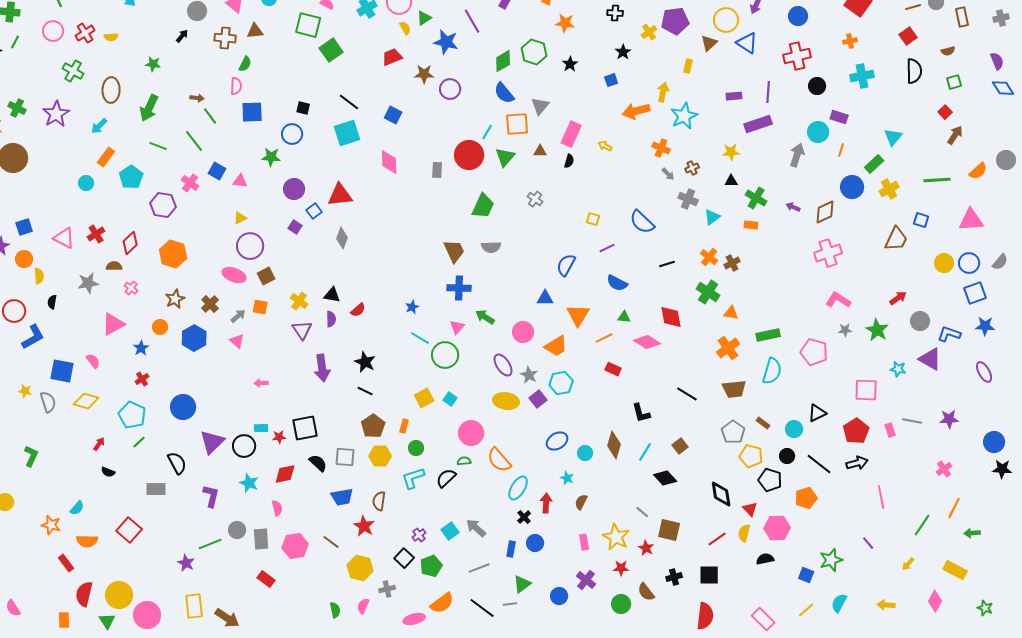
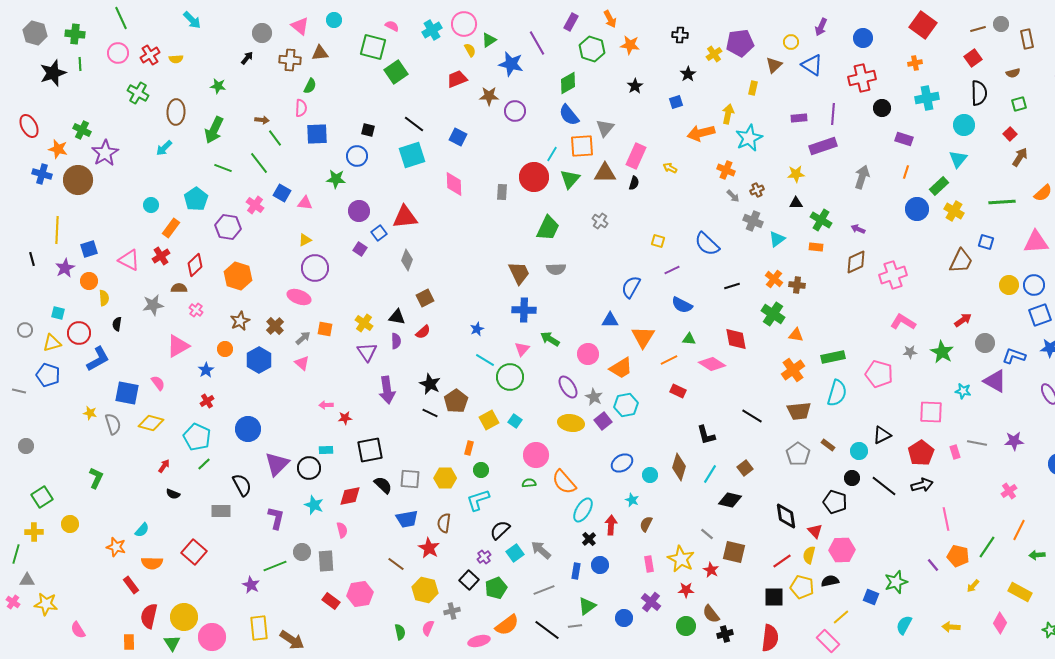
yellow circle: (726, 20) -> (791, 42), size x0.6
green line: (15, 42) -> (80, 64), turned -32
green hexagon: (534, 52) -> (592, 49), moved
purple star: (56, 114) -> (105, 153), moved
cyan circle: (818, 132) -> (964, 125), moved
brown triangle: (540, 151) -> (605, 173), size x1.6
orange rectangle: (106, 157) -> (171, 228), moved
yellow cross: (889, 189) -> (954, 211), turned -30
brown diamond: (825, 212) -> (856, 262), moved
brown cross: (732, 263) -> (797, 285), turned 35
brown square: (266, 276) -> (425, 298), moved
brown pentagon: (373, 426) -> (456, 401), moved
red star: (279, 437) -> (345, 418), moved
yellow pentagon: (751, 456) -> (802, 587), moved
black semicircle: (446, 478) -> (500, 530), moved
black diamond: (665, 478) -> (730, 500), turned -35
orange pentagon: (806, 498) -> (958, 556), moved, turned 30
pink hexagon: (295, 546) -> (360, 594), moved
black cross: (674, 577) -> (725, 634), moved
yellow line: (806, 610) -> (841, 617), moved

